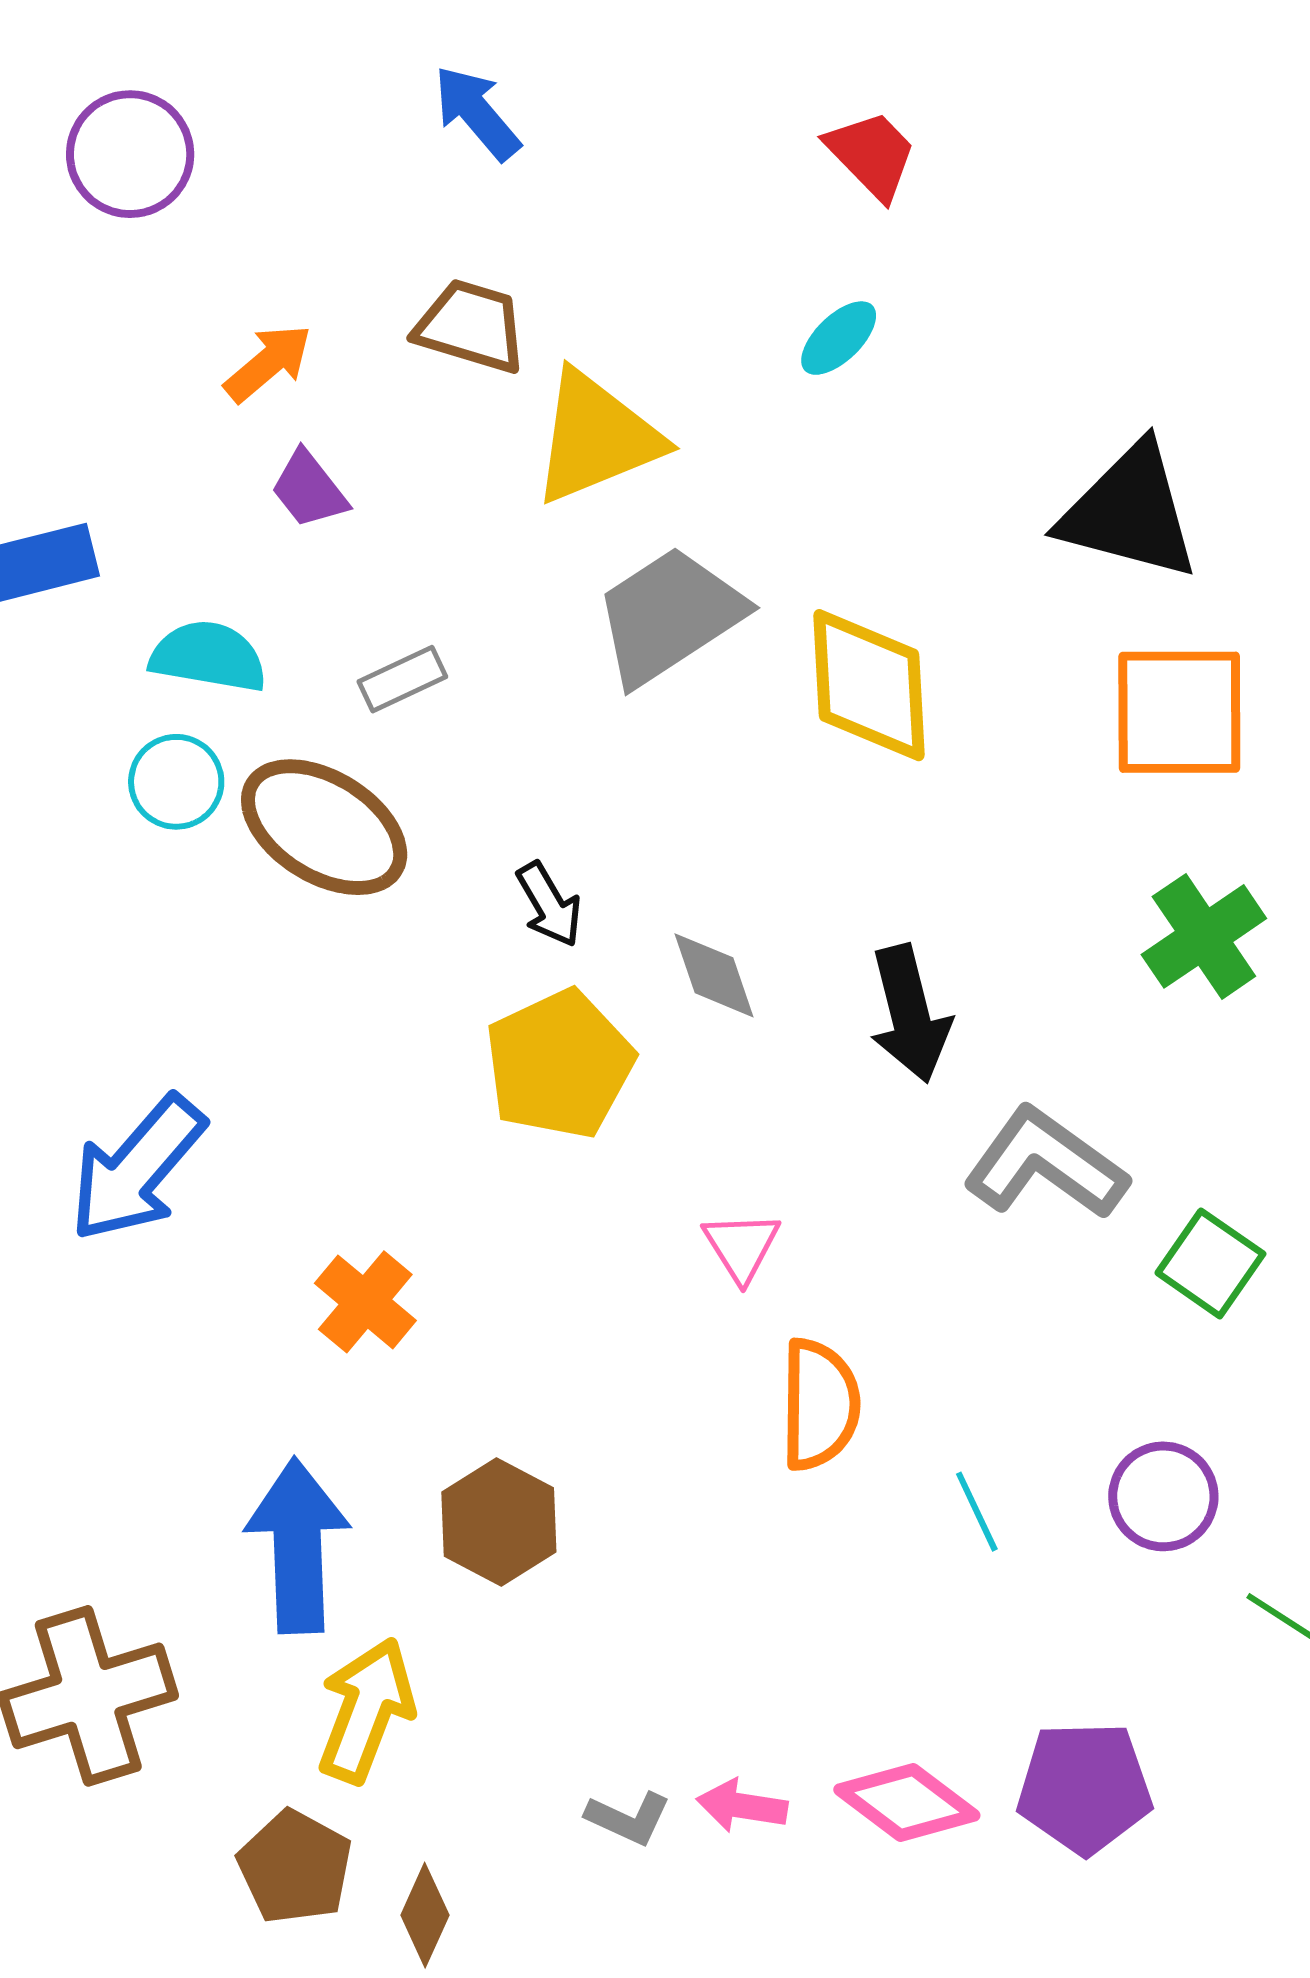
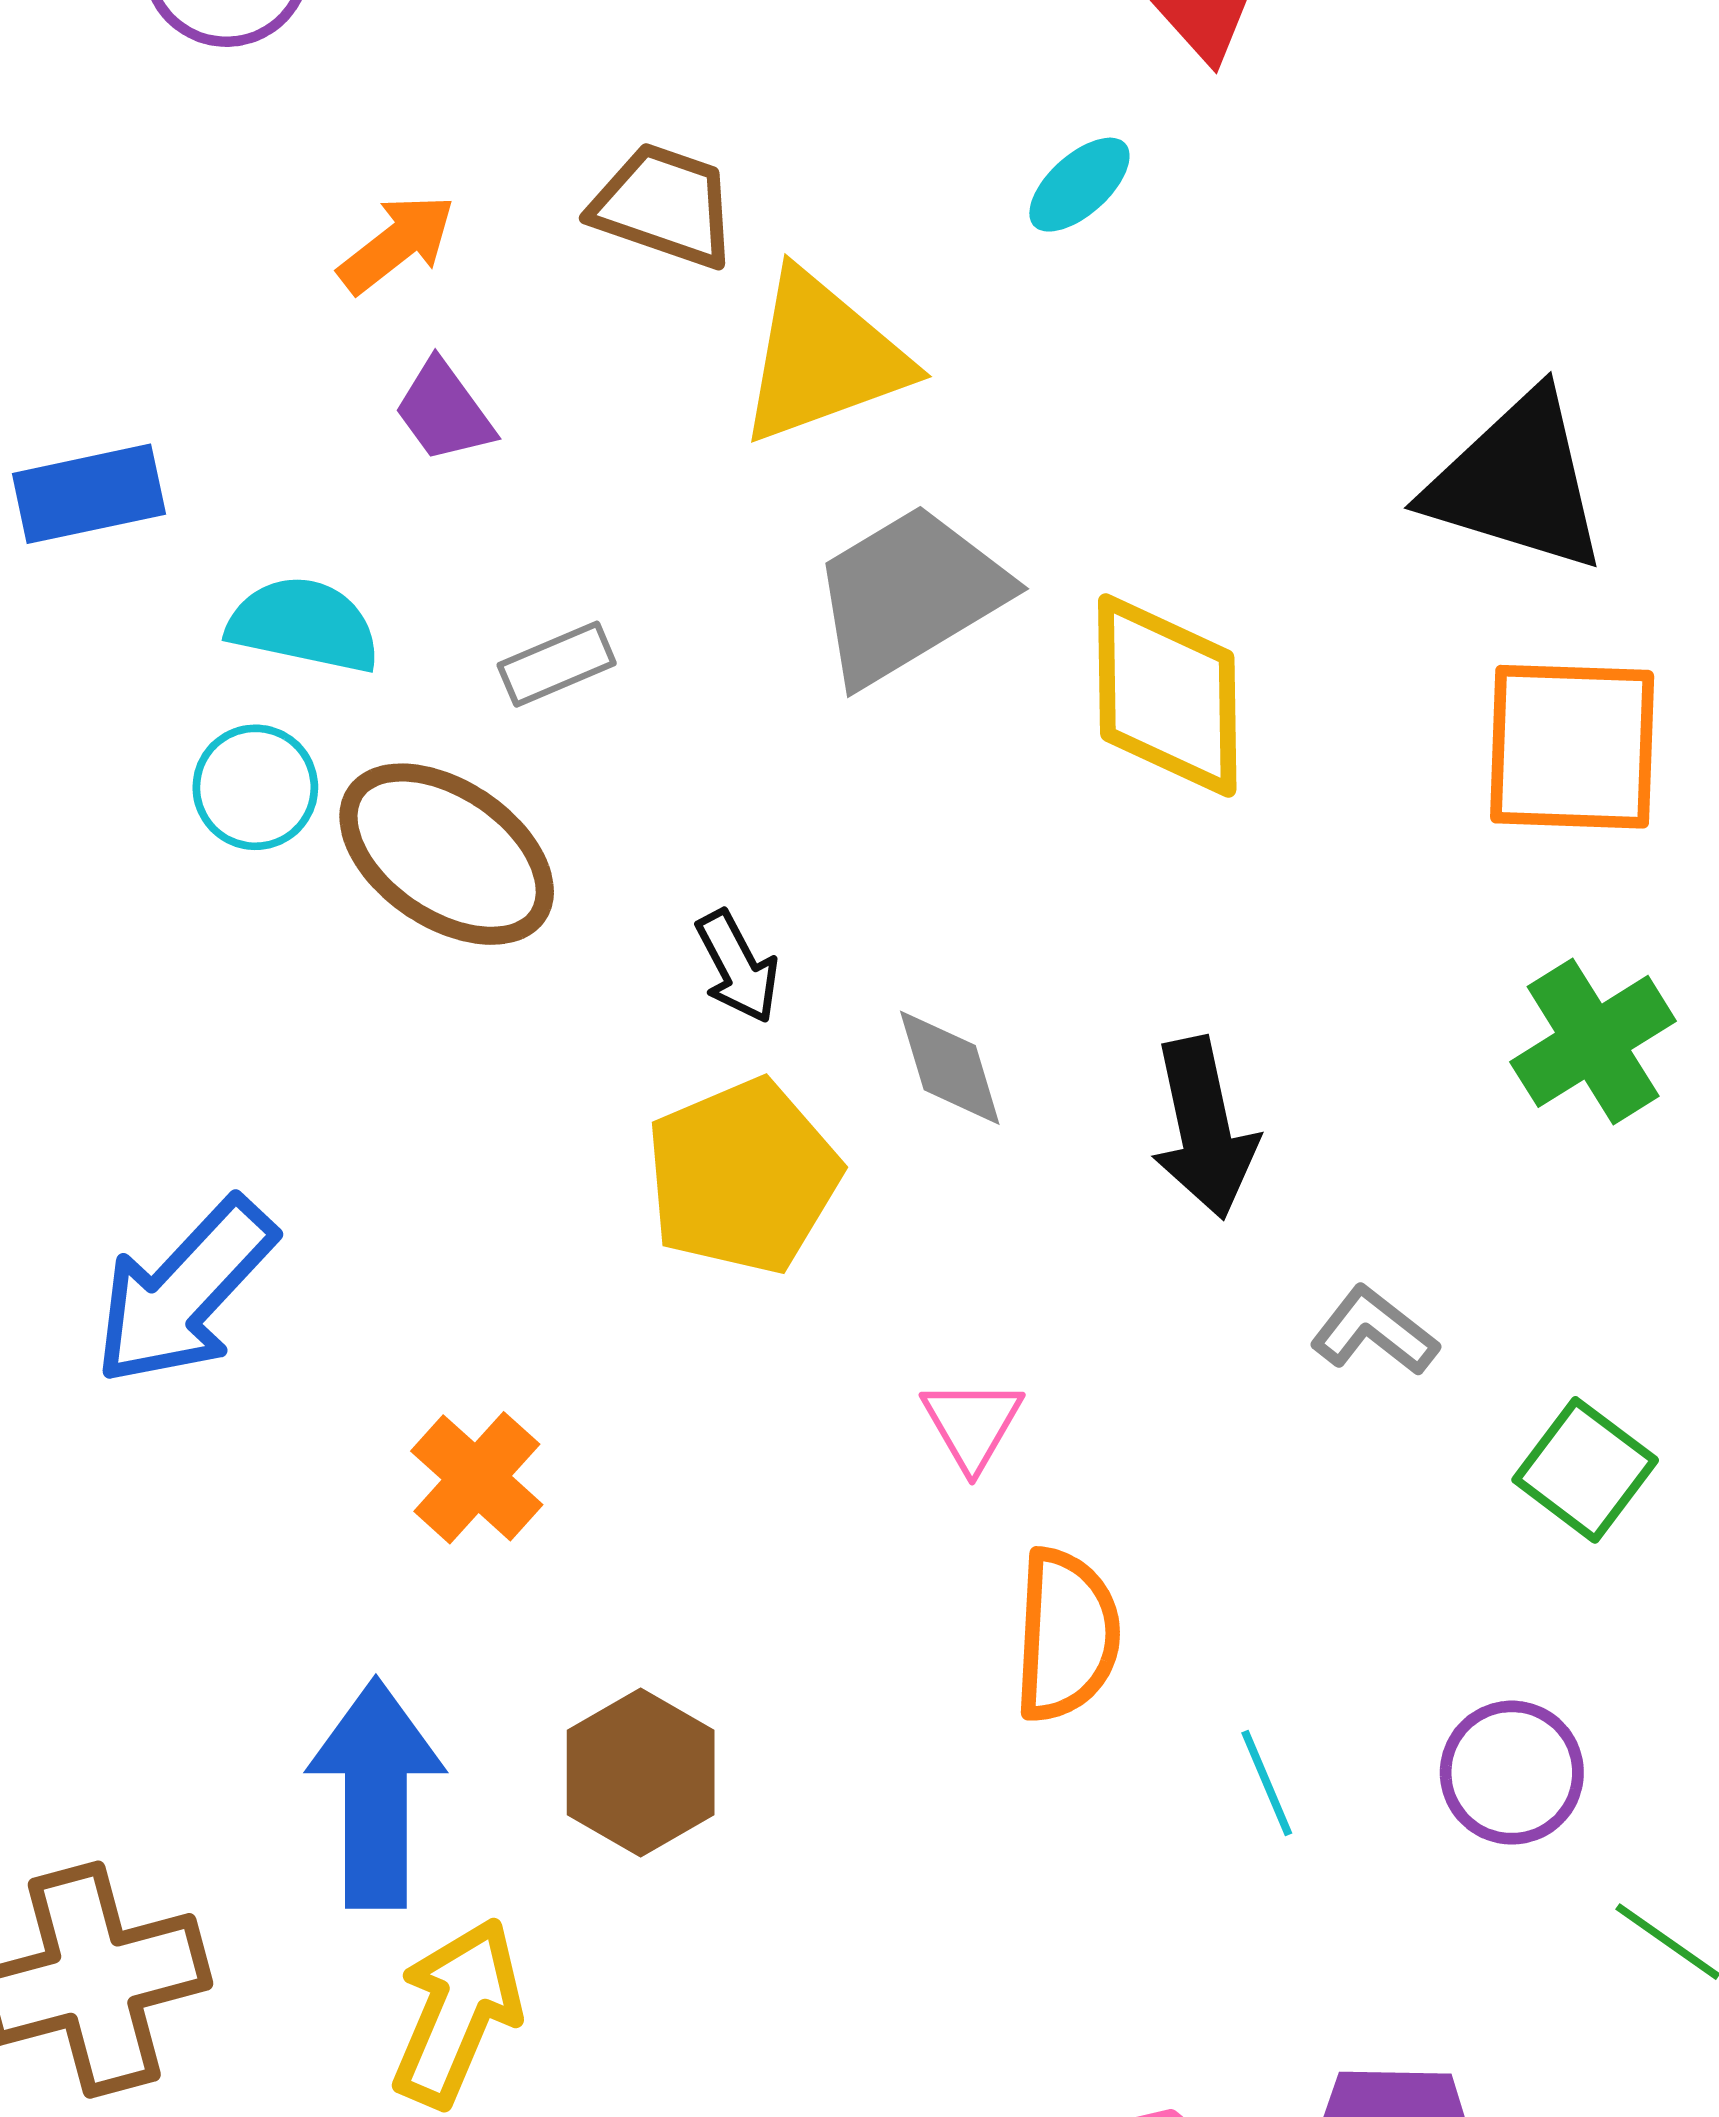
cyan ellipse: (839, 338) -> (1079, 185), moved
gray L-shape: (1046, 1164) -> (1374, 1331), size x0.6

